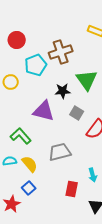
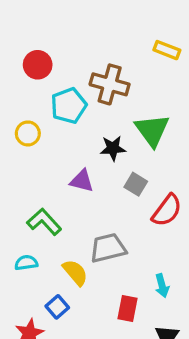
brown cross: (61, 52) -> (110, 84), turned 35
purple triangle: (44, 111) -> (82, 181), size x0.7
yellow semicircle: (30, 164) -> (75, 273), moved

